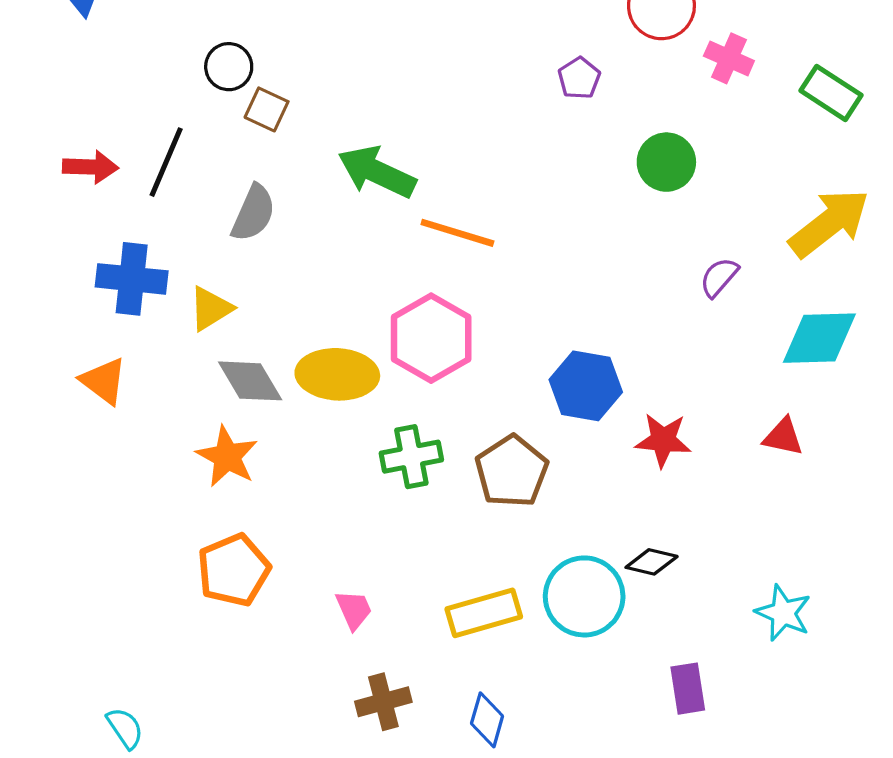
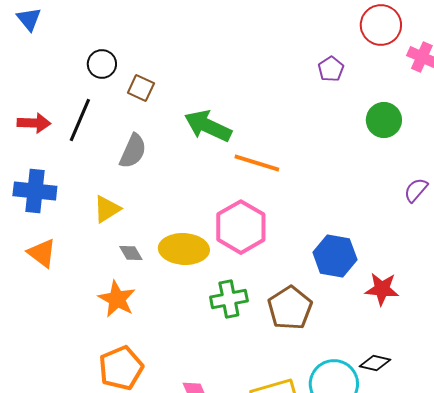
black circle: (229, 67) -> (102, 64), moved
blue cross: (132, 279) -> (35, 191), moved
gray diamond: (250, 381) -> (131, 253), size x0.6

